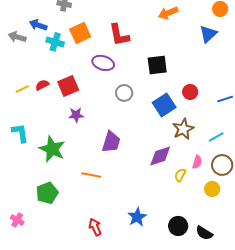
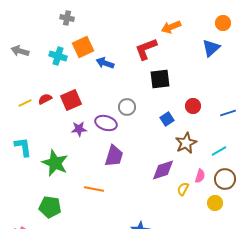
blue arrow: (38, 25) -> (105, 63), moved
red L-shape: (119, 35) -> (146, 49), moved, turned 80
purple ellipse: (103, 63) -> (106, 123), moved
blue square: (164, 105) -> (167, 119), size x0.6
green pentagon: (47, 193) -> (50, 207), turned 30

